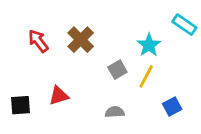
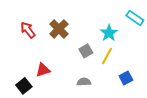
black square: (20, 105) -> (24, 86), moved, turned -35

